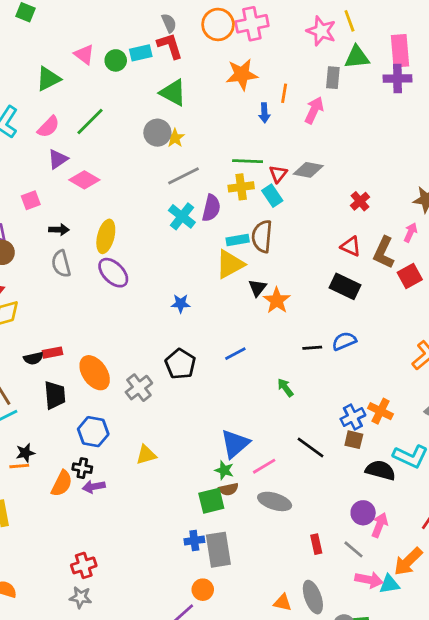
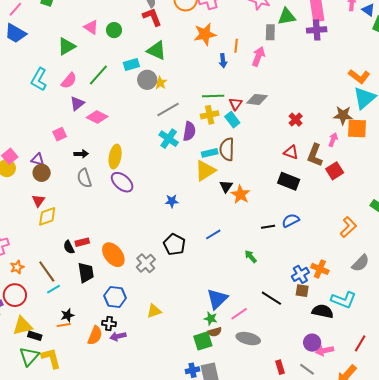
cyan rectangle: (141, 53) -> (131, 65), moved
black semicircle: (33, 358) -> (69, 247), turned 80
pink arrow: (380, 525) -> (324, 351), turned -120

